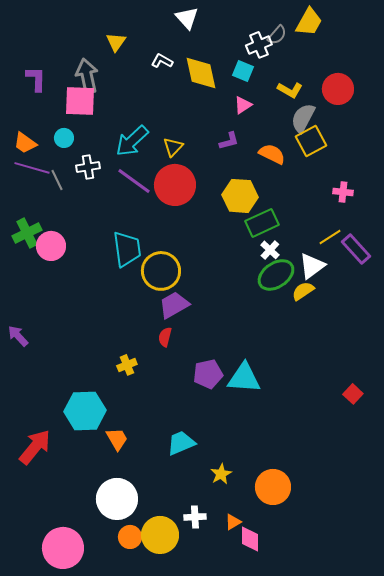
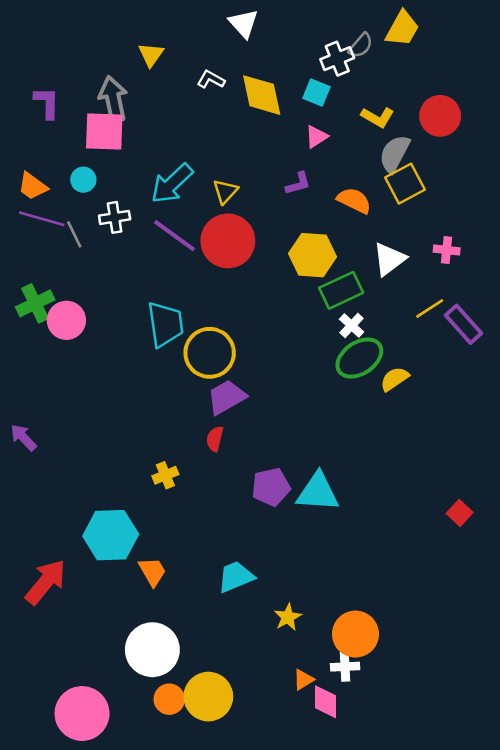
white triangle: (312, 266) -> (389, 259), moved
white cross: (195, 517) -> (345, 667), moved

